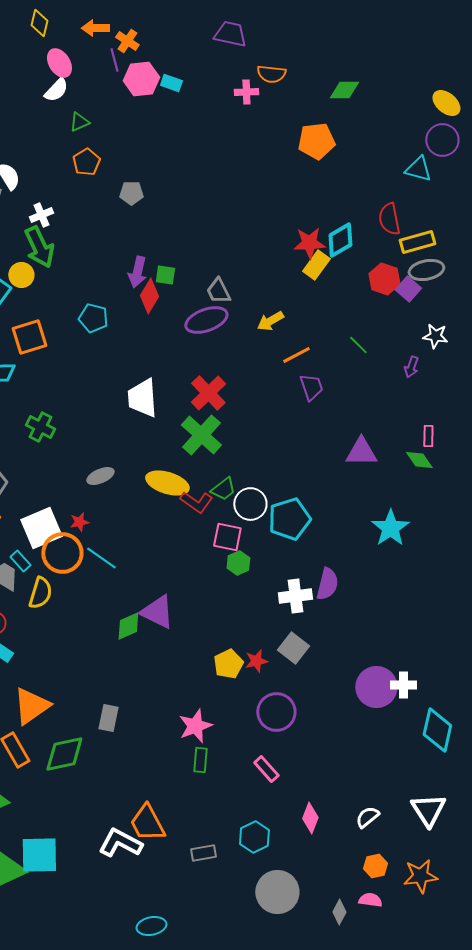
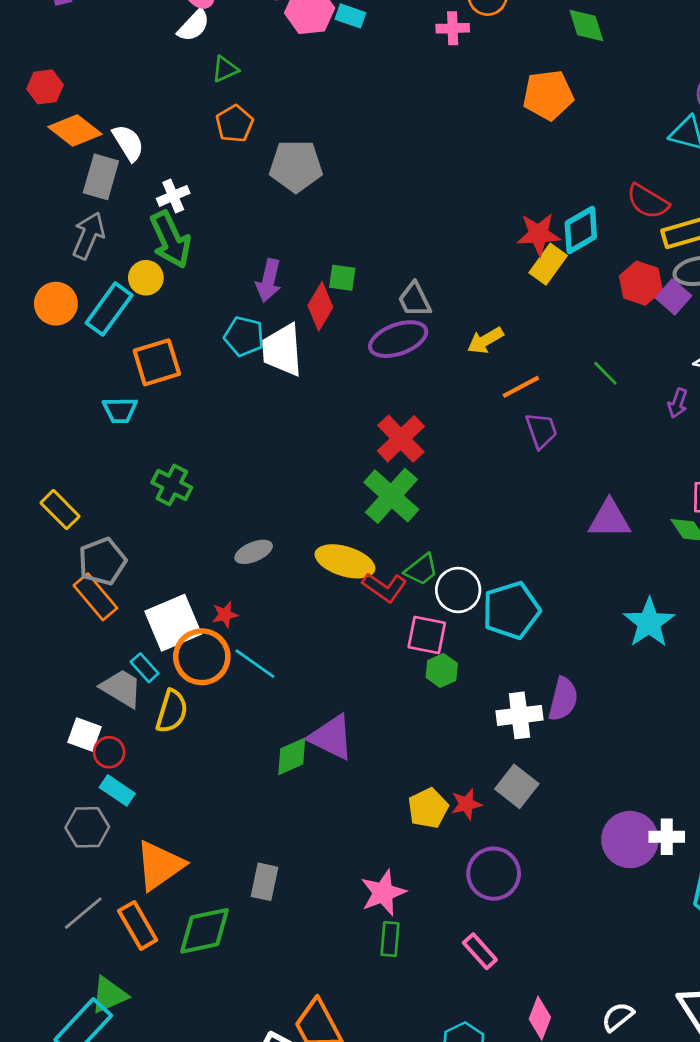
green diamond: (344, 90) -> (586, 26), turned 72
gray pentagon: (131, 193) -> (296, 166), size x1.6
red semicircle: (389, 219) -> (648, 201), turned -48
purple arrow: (137, 272) -> (269, 280), moved
white trapezoid: (142, 398) -> (282, 350), moved

